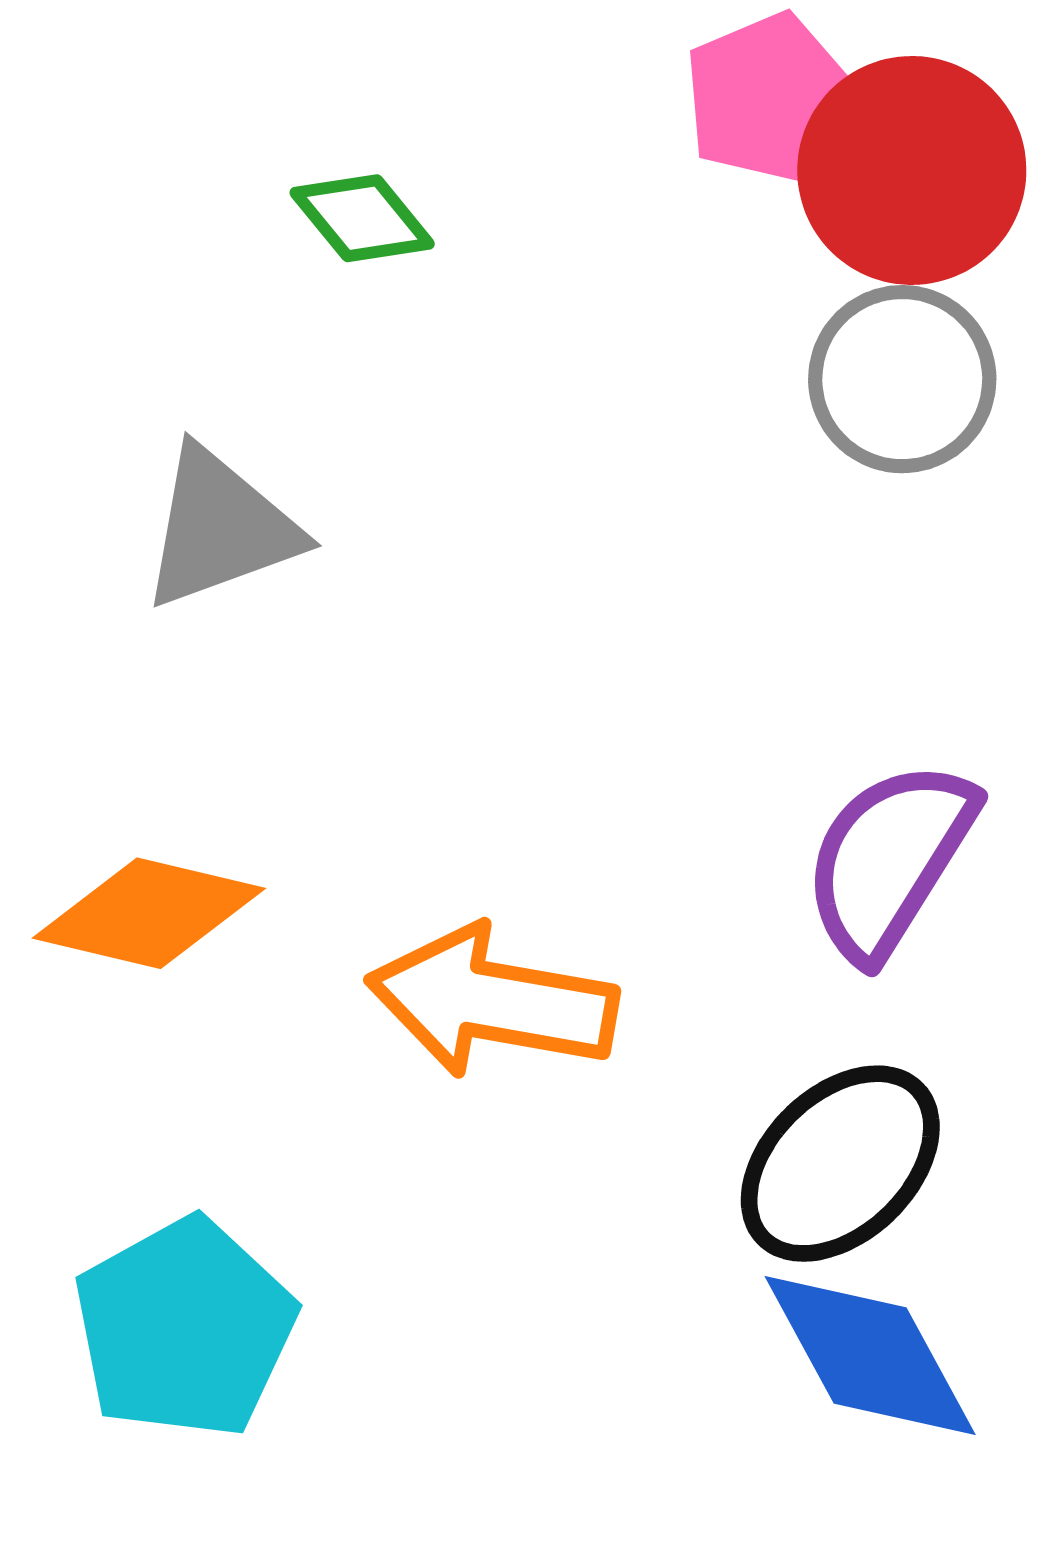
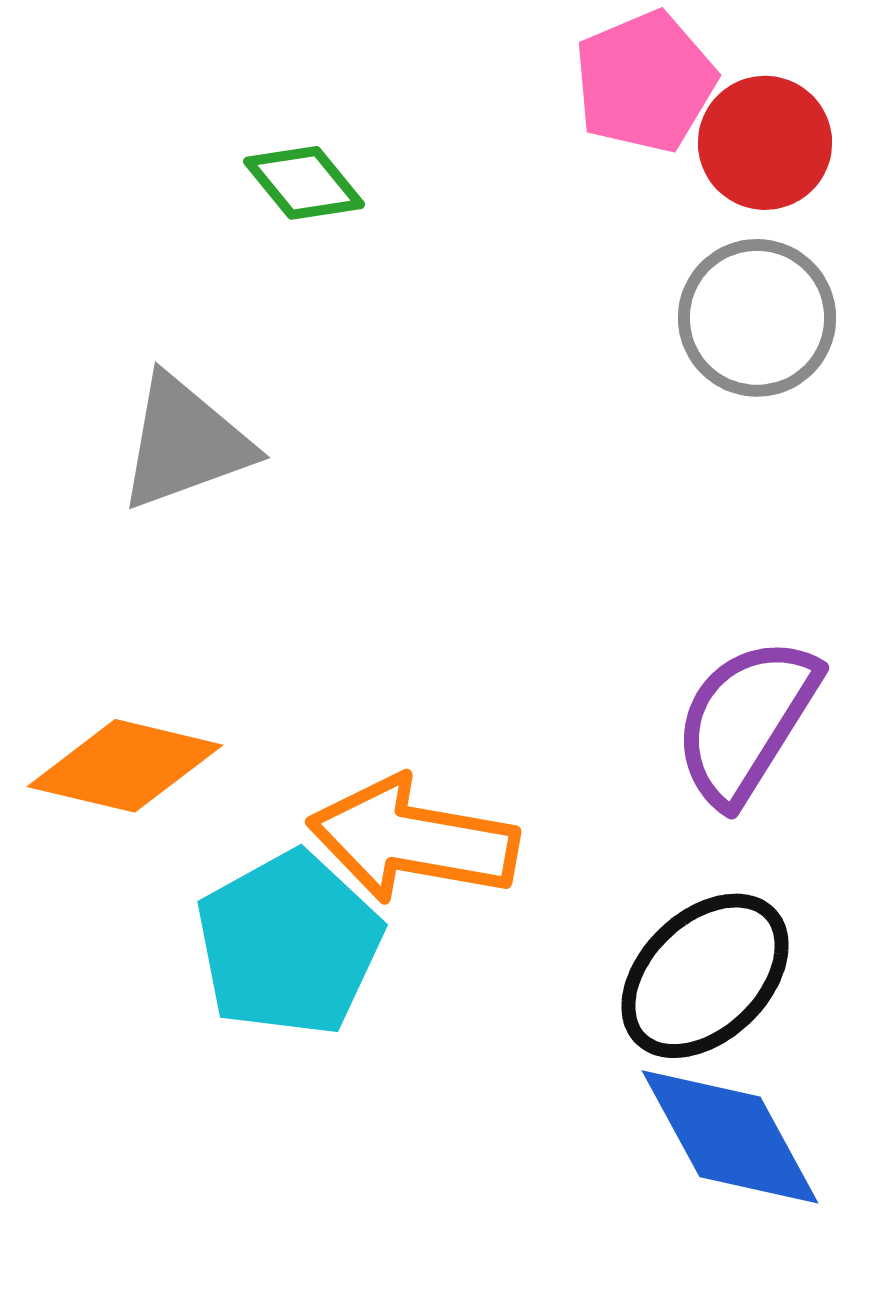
red circle: (912, 170) -> (765, 143), size x0.7
cyan pentagon: (185, 1328) -> (289, 944), moved

